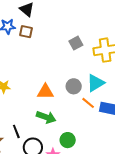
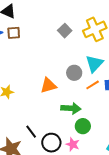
orange line: (88, 103) -> (93, 85), turned -56
green arrow: (46, 117) -> (71, 108), moved

